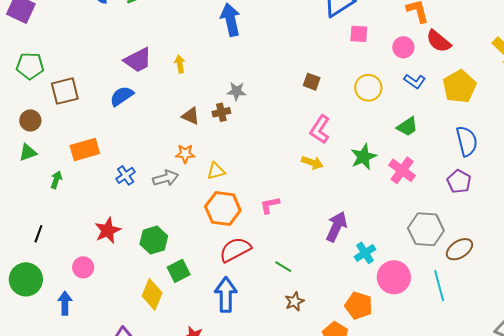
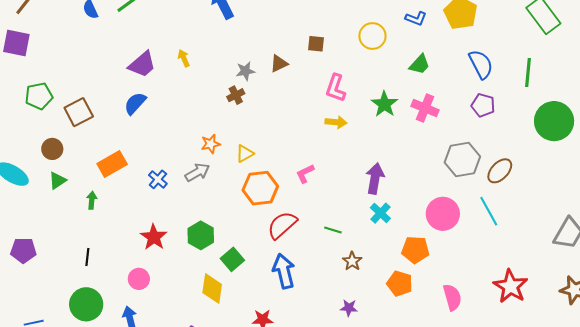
brown triangle: (191, 116) -> (279, 64), moved, turned -36
cyan cross: (365, 253) -> (380, 213), moved

